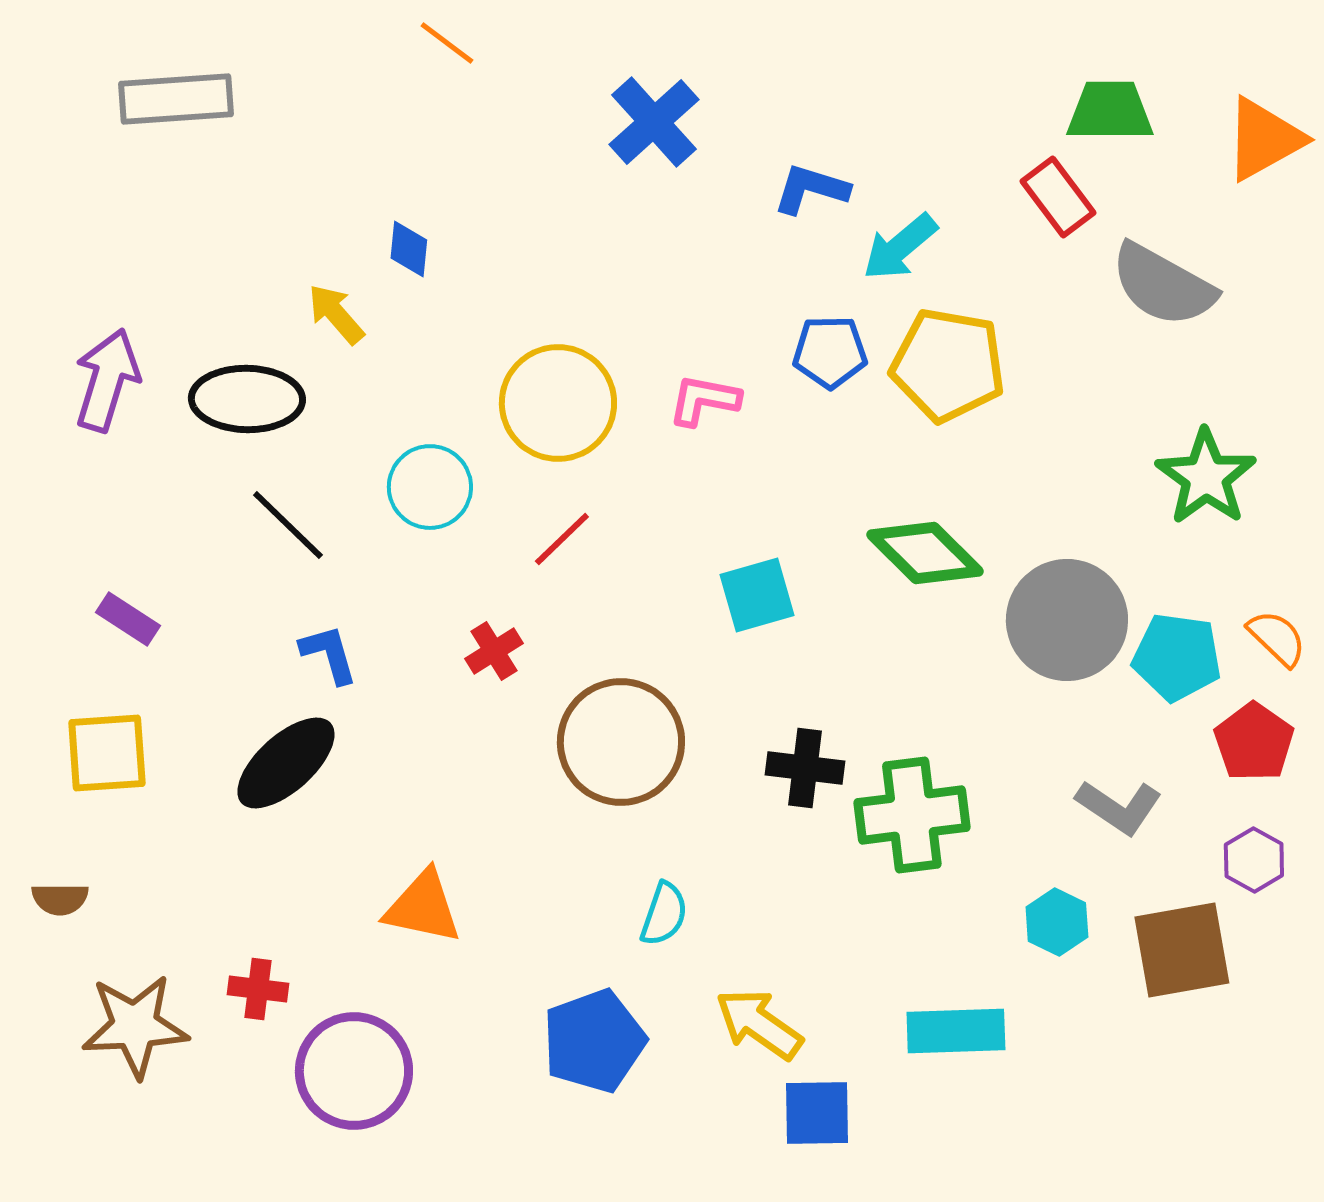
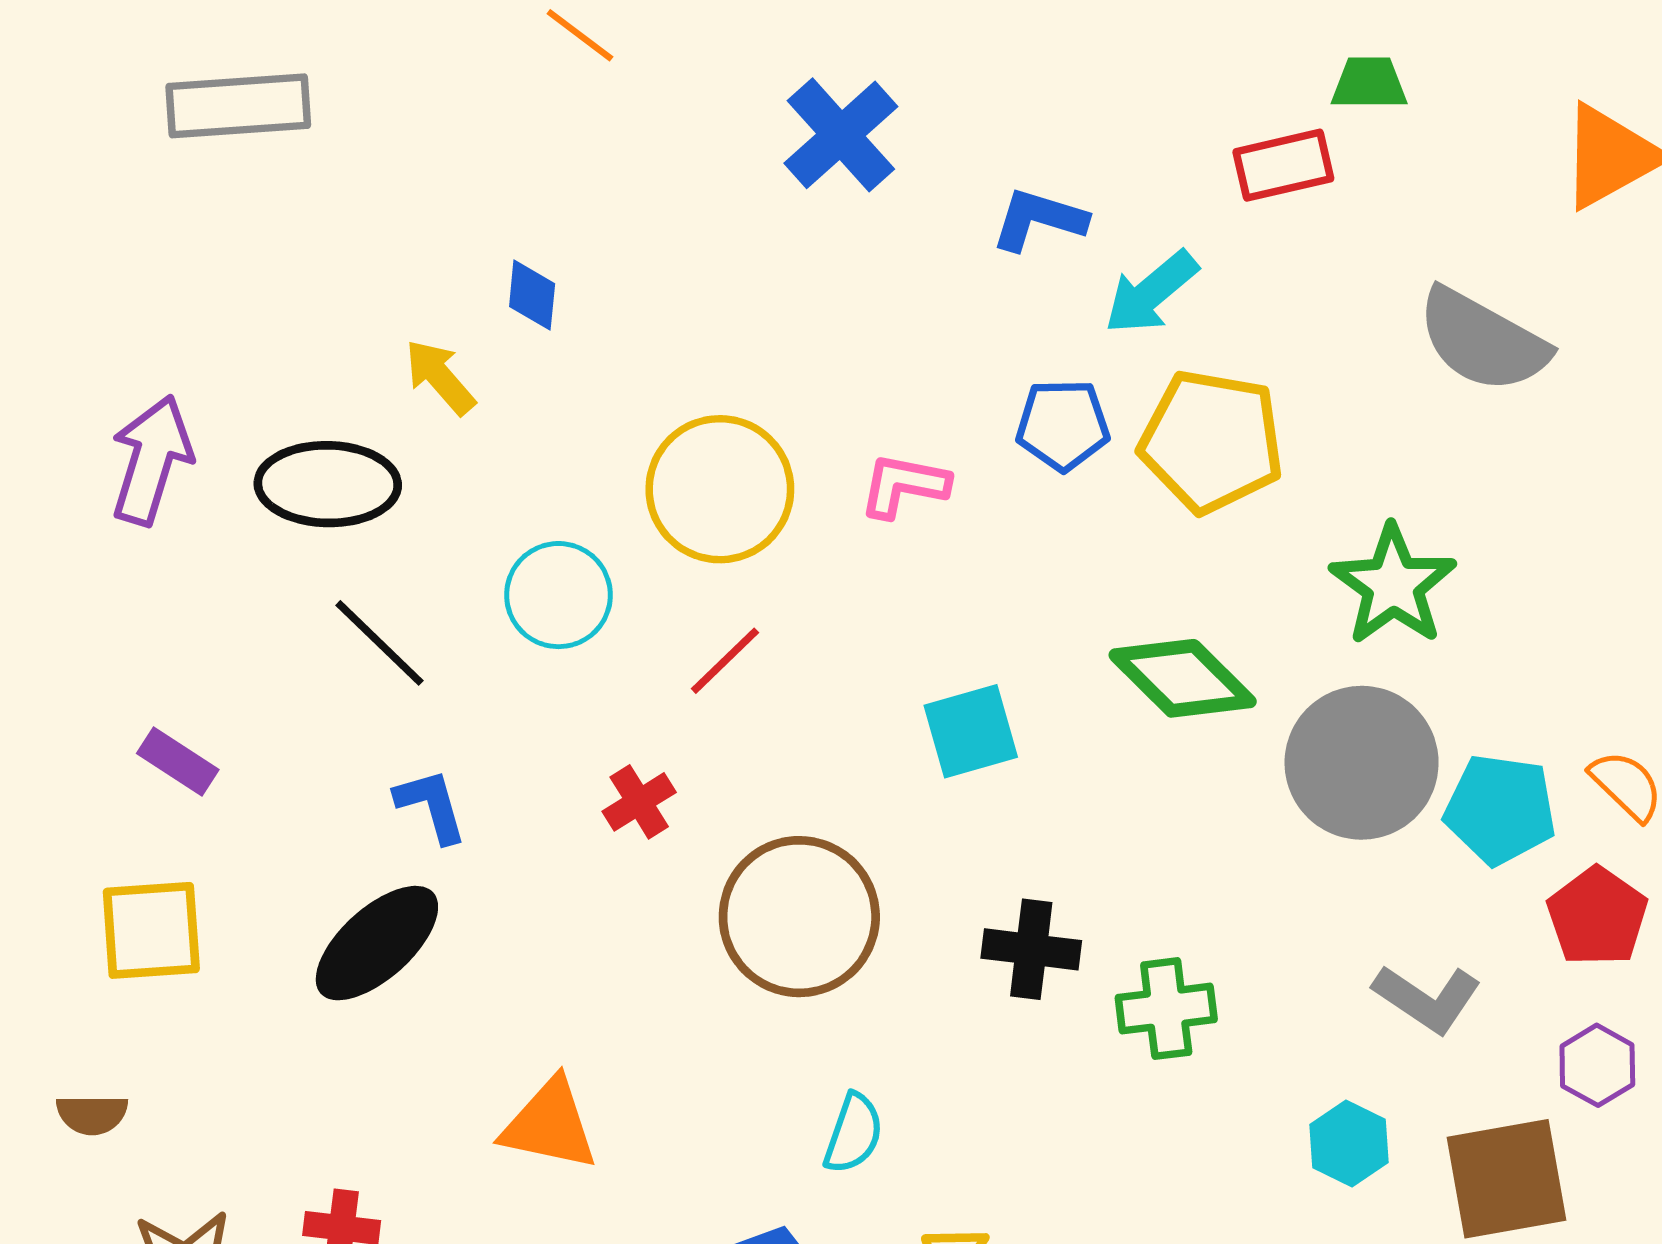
green trapezoid: (1110, 111) -> (1369, 83), moved, size x0.7
red rectangle: (1058, 197) -> (1283, 165), moved, turned -66
green star: (1206, 477) -> (1393, 585), moved
green cross: (912, 815) -> (1166, 1009), size x0.7

